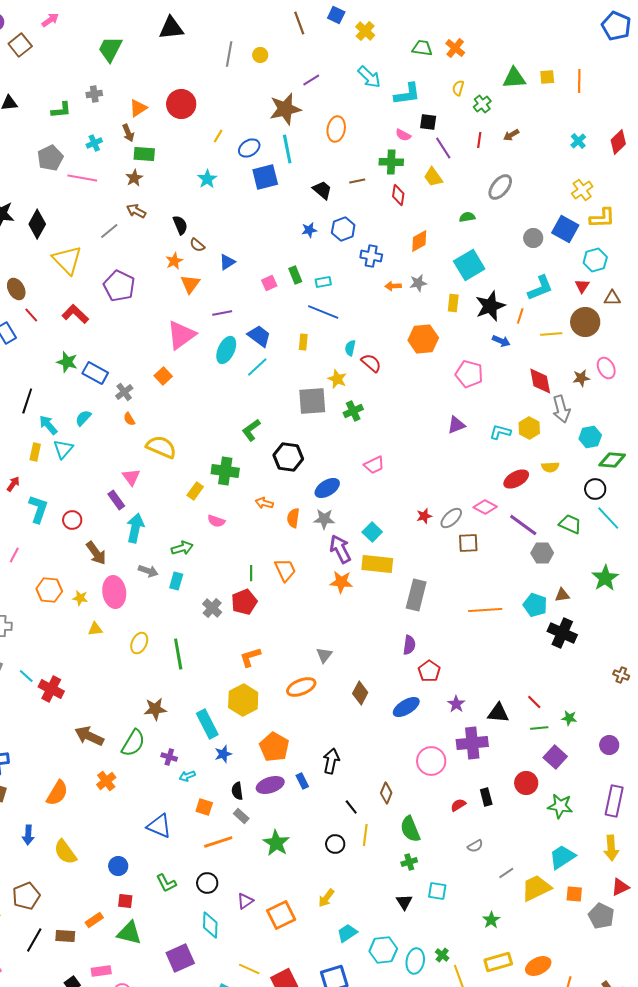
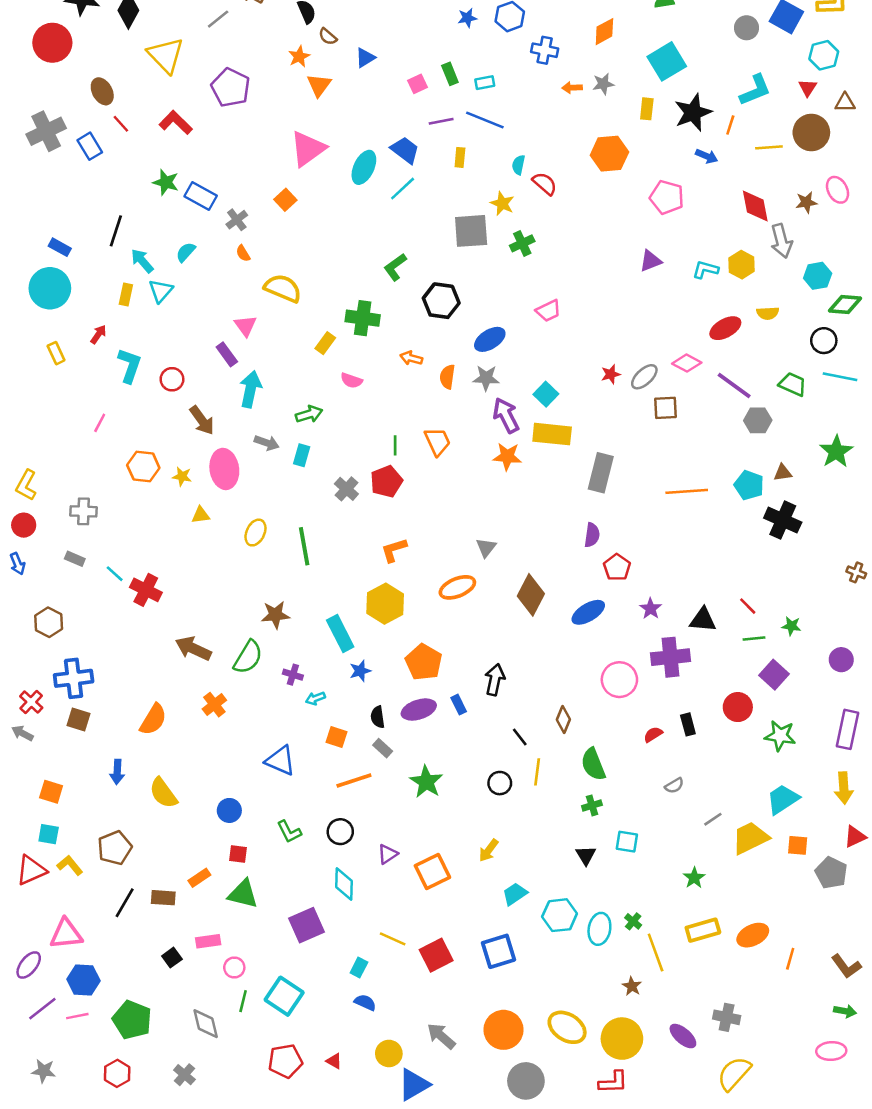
purple line: (222, 313) -> (441, 121), moved
cyan line: (608, 518) -> (840, 377), turned -36
brown diamond: (360, 693) -> (531, 595), size x1.4

